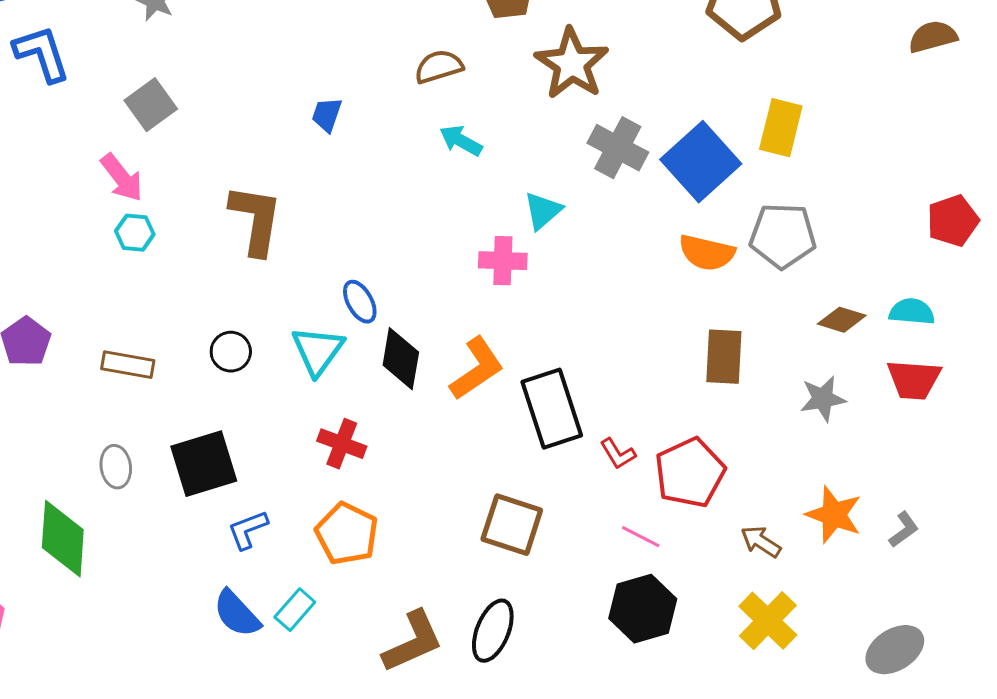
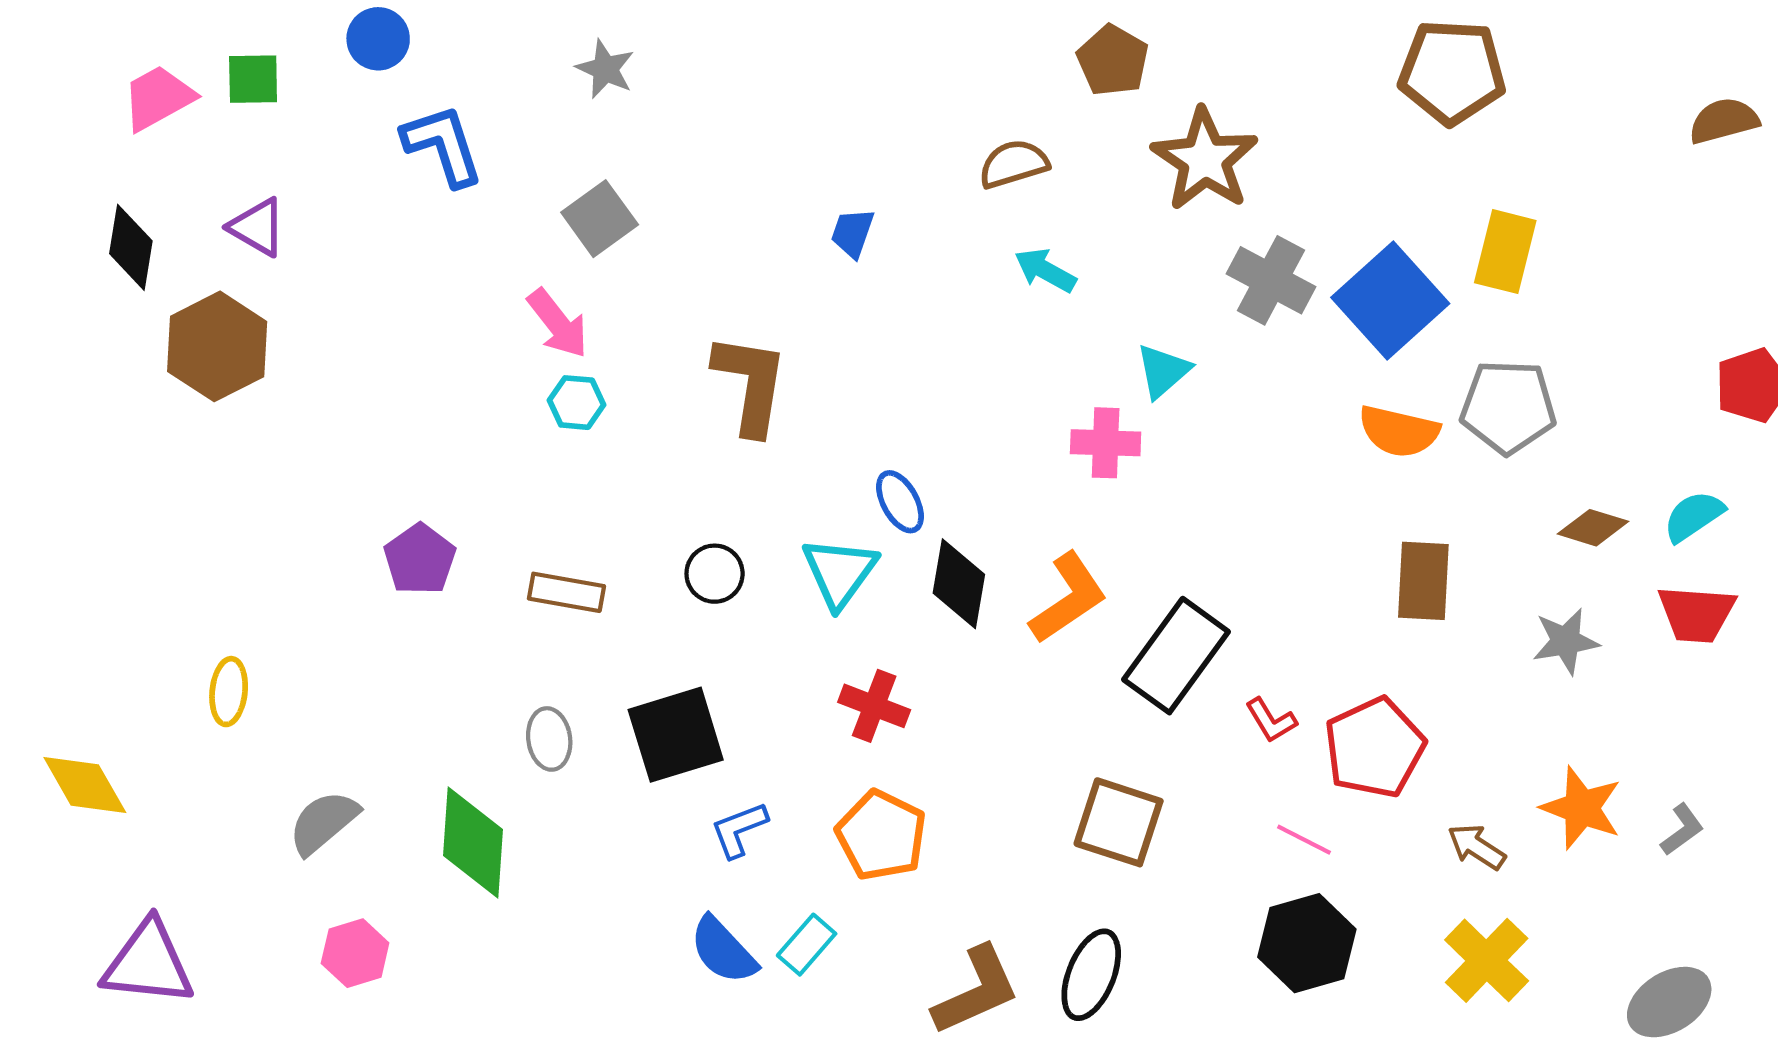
cyan semicircle: (912, 312) -> (1694, 516), turned -39
black rectangle: (552, 409) -> (1176, 656), turned 54

